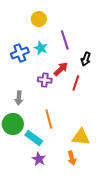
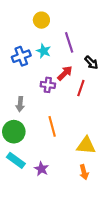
black arrow: (86, 59) -> (91, 63), turned -64
cyan rectangle: (34, 138) -> (16, 160), moved
orange arrow: (72, 158) -> (84, 172), moved

